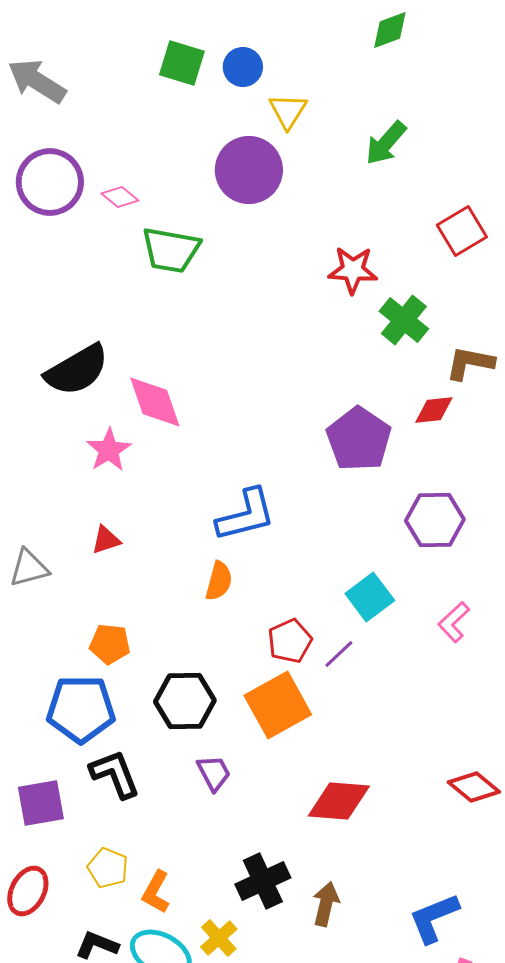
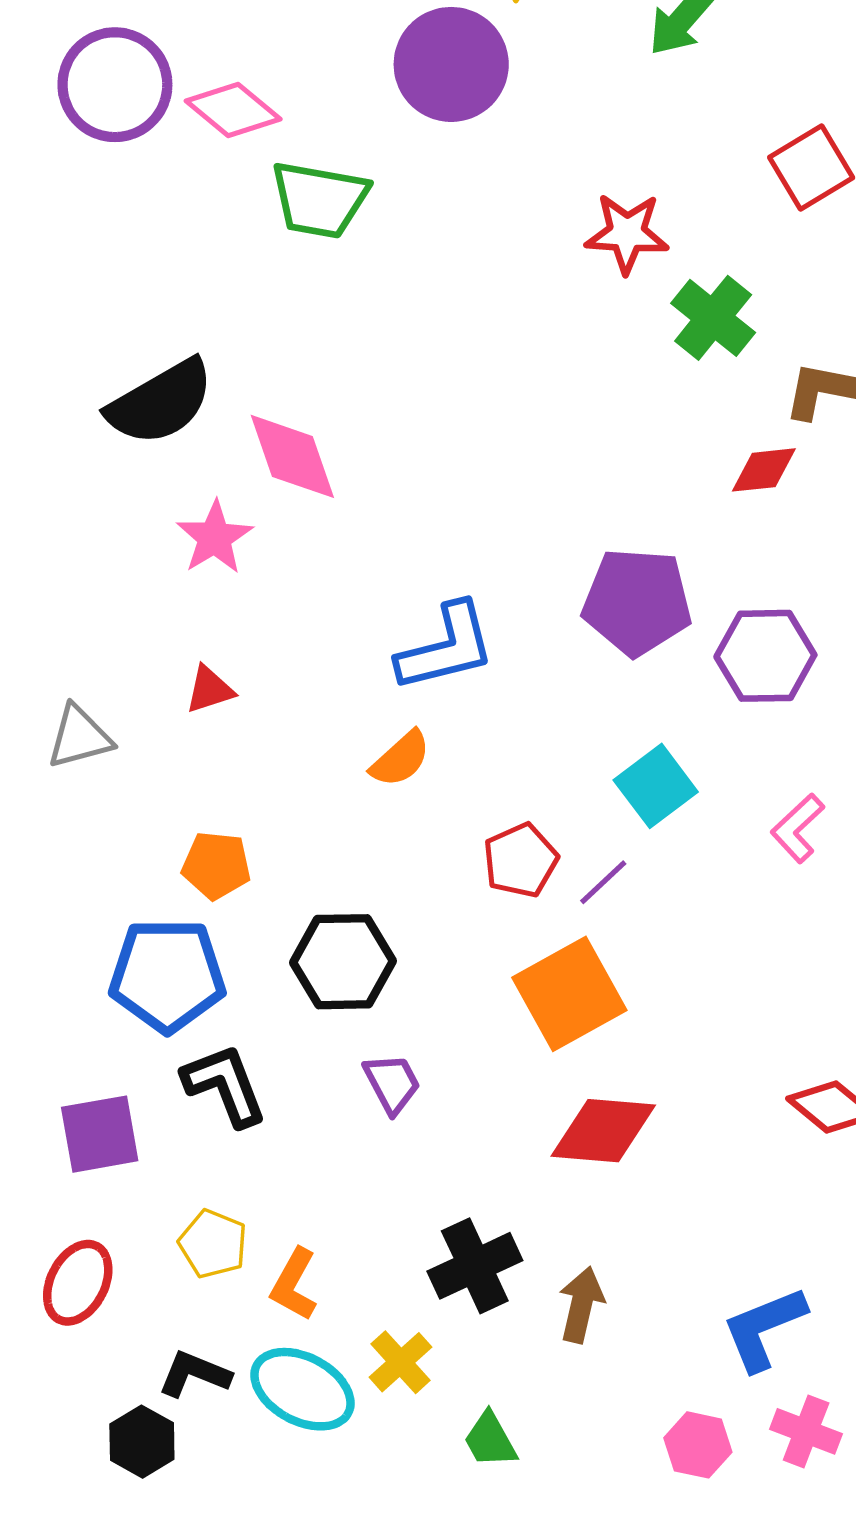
pink diamond: (120, 197) -> (233, 110), size x1.5
purple pentagon: (359, 439) -> (637, 602), moved, turned -30
orange semicircle: (219, 581) -> (400, 759), turned 33
orange square: (278, 705) -> (569, 994), moved

